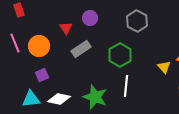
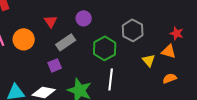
purple circle: (90, 18) -> (84, 18), moved
gray hexagon: (137, 21) -> (133, 30), moved
purple square: (42, 75) -> (55, 65), moved

